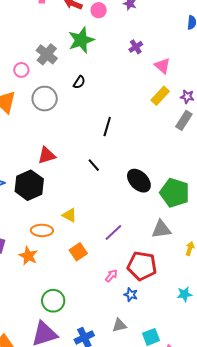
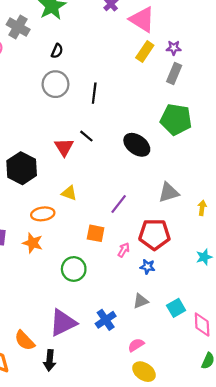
pink triangle: (162, 66) -> (142, 19), size x1.5
gray circle: (45, 99) -> (55, 84), moved
red triangle: (47, 155) -> (64, 147), moved, turned -36
green pentagon: (175, 193) -> (176, 119), moved
orange square: (78, 252) -> (96, 233), moved, turned -36
green circle: (53, 301) -> (74, 269), moved

